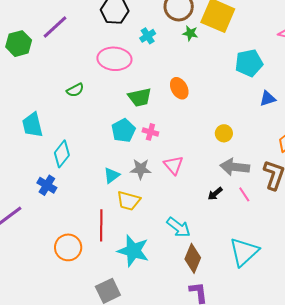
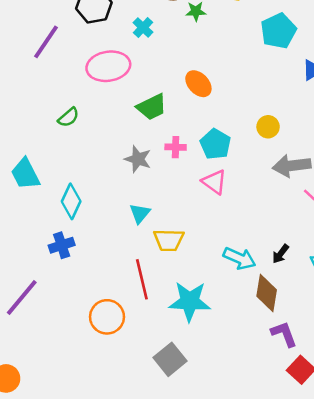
purple line: (55, 27) -> (46, 42), moved
cyan pentagon: (123, 131) -> (215, 144), moved
gray star: (141, 169) -> (138, 159), moved, turned 30
blue cross: (47, 185) -> (62, 245), turned -36
black arrow: (215, 194) -> (281, 254), moved

